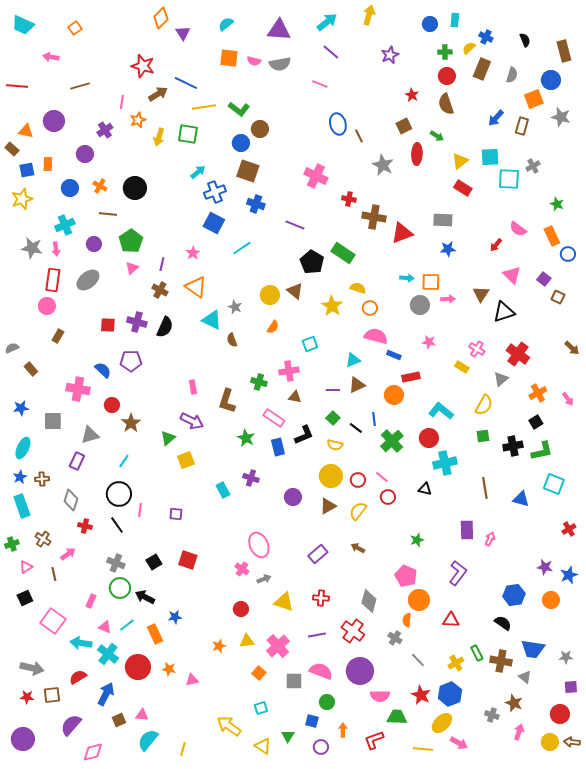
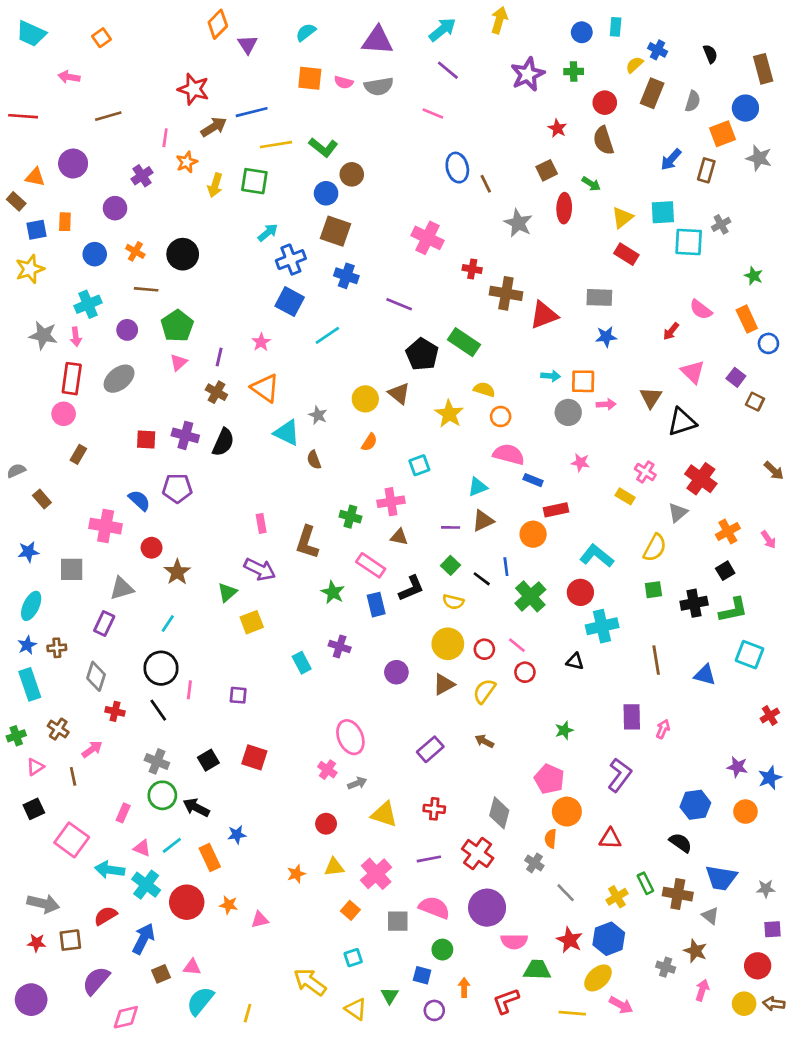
green cross: (445, 52) -> (574, 72), moved
purple star: (390, 55) -> (528, 74), size x1.4
blue line: (186, 83) -> (252, 112), turned -40

